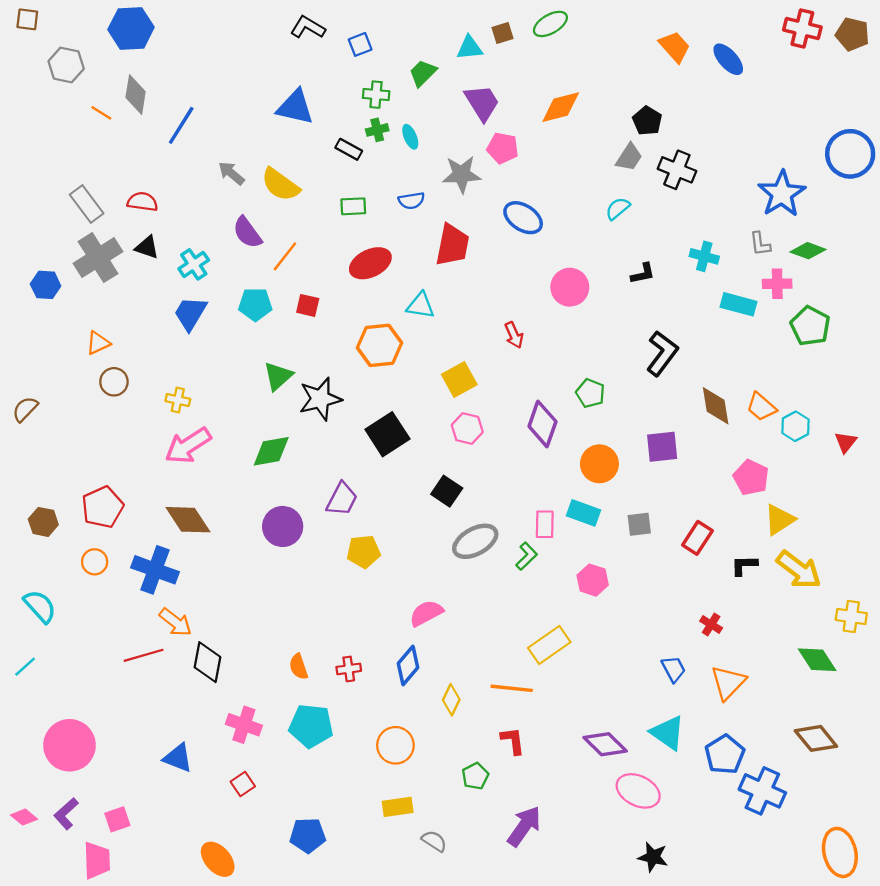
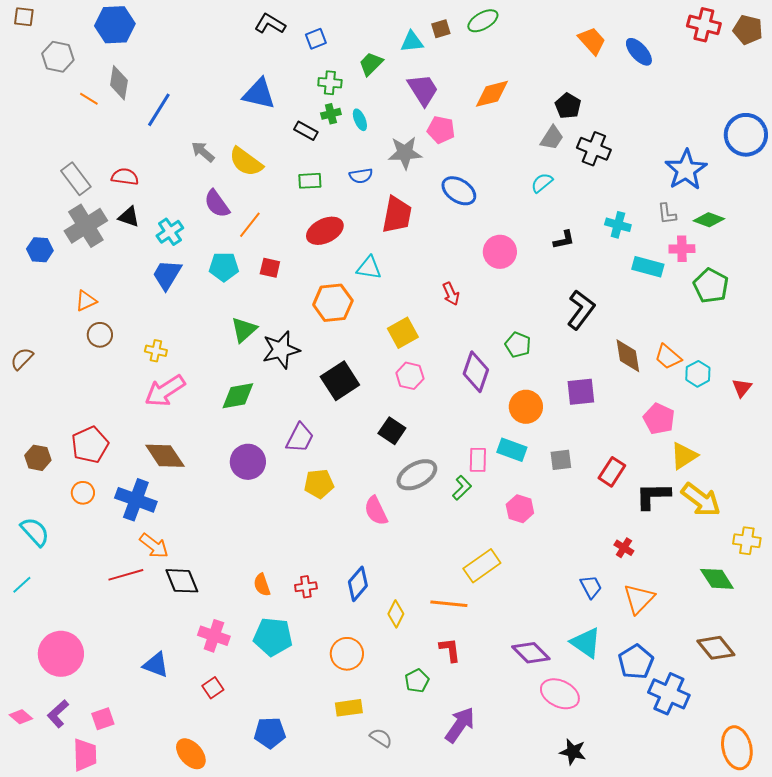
black L-shape: (744, 565) -> (653, 496), size x1.5
pink semicircle: (426, 613) -> (376, 511), moved, turned -88
black diamond: (207, 662) -> (182, 581), turned -33

